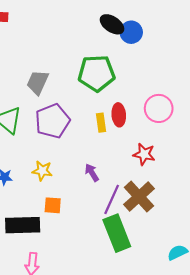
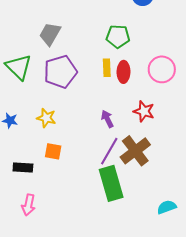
green pentagon: (96, 73) -> (118, 36), moved, size x0.7
yellow rectangle: (101, 123) -> (107, 68), moved
purple arrow: (92, 173) -> (107, 119), moved
black rectangle: (23, 225) -> (23, 167), size x0.6

